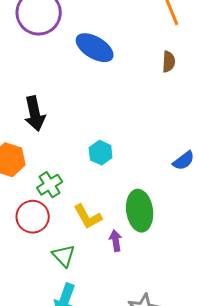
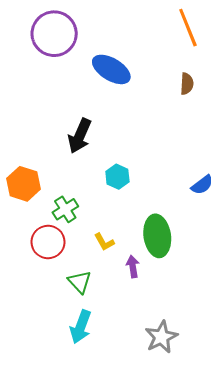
black arrow: (35, 114) -> (80, 136), moved, turned 36
yellow L-shape: (88, 217) -> (104, 242), size x0.7

